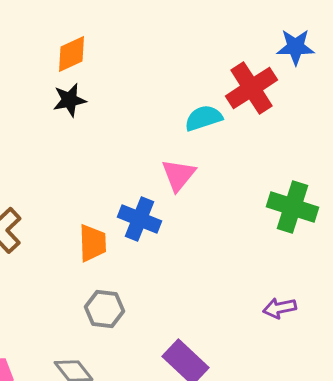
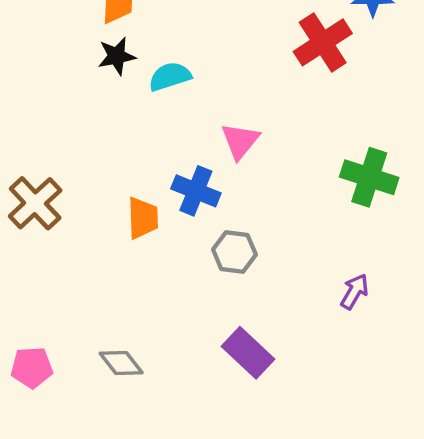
cyan semicircle: (204, 118) -> (170, 76), moved
purple arrow: (280, 308) -> (354, 292), turned 132
gray hexagon: (104, 309) -> (234, 252), moved

